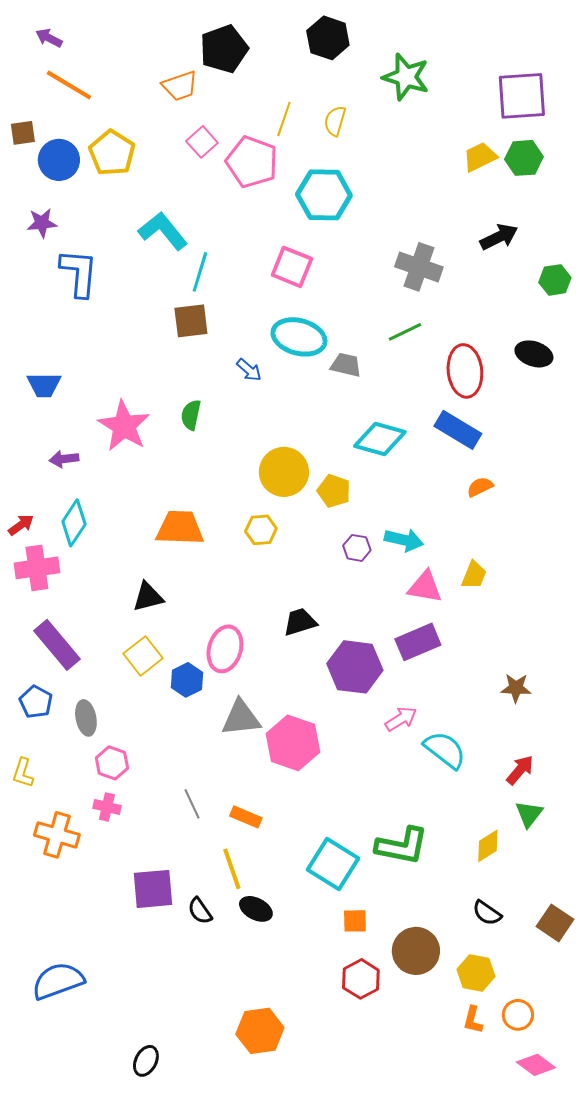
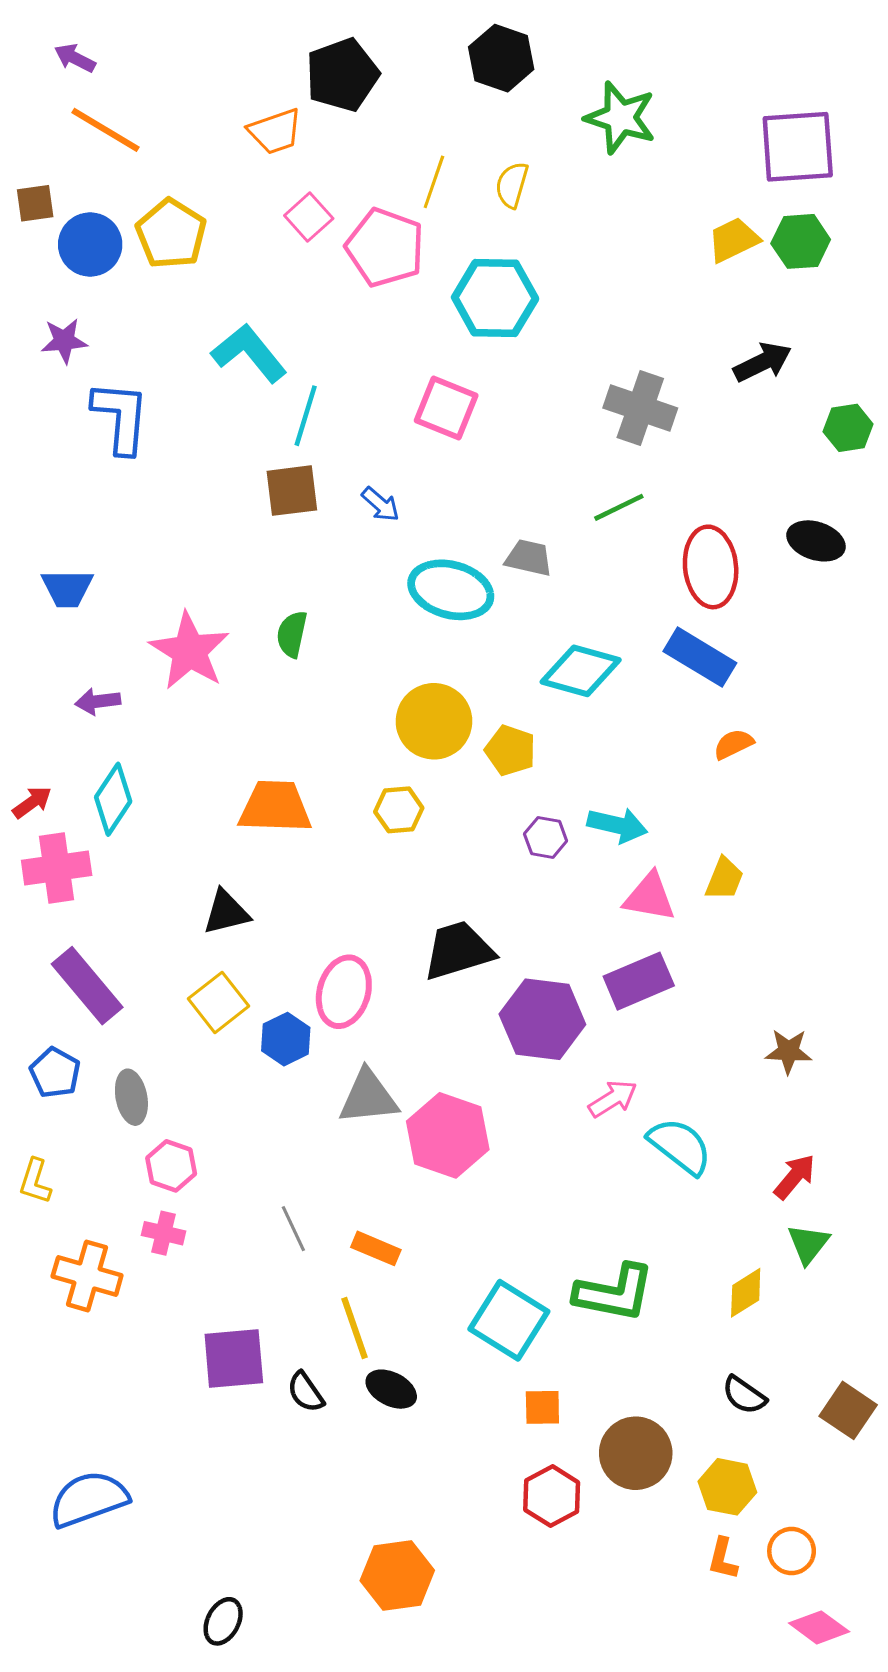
cyan ellipse: (299, 337) -> (451, 590), moved
blue arrow: (249, 370) -> (380, 504), moved
black trapezoid: (300, 622) -> (458, 950), size x1.4

